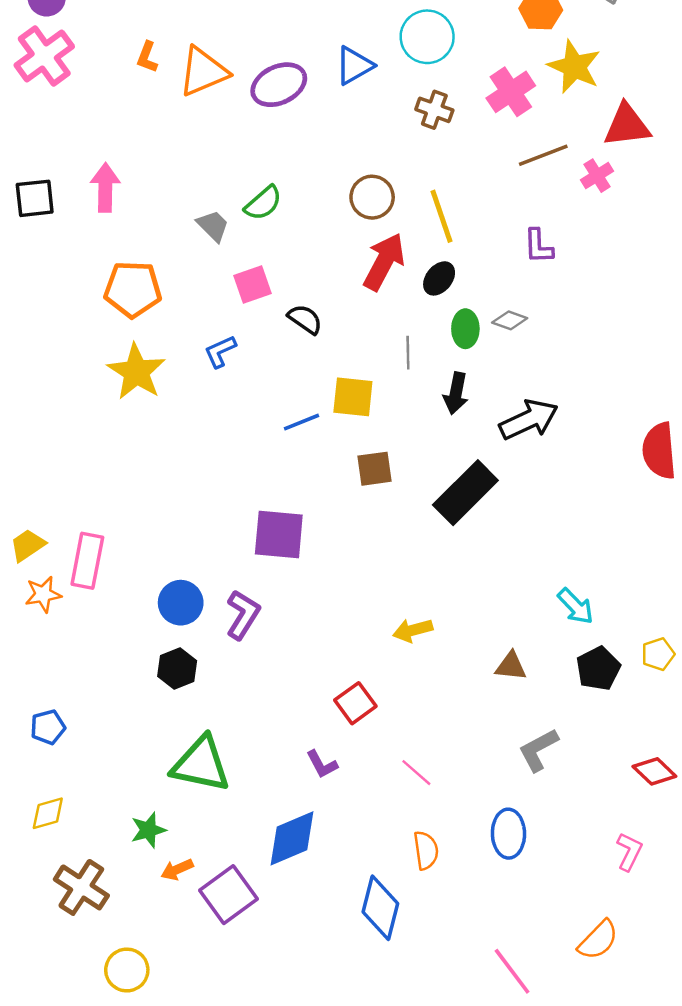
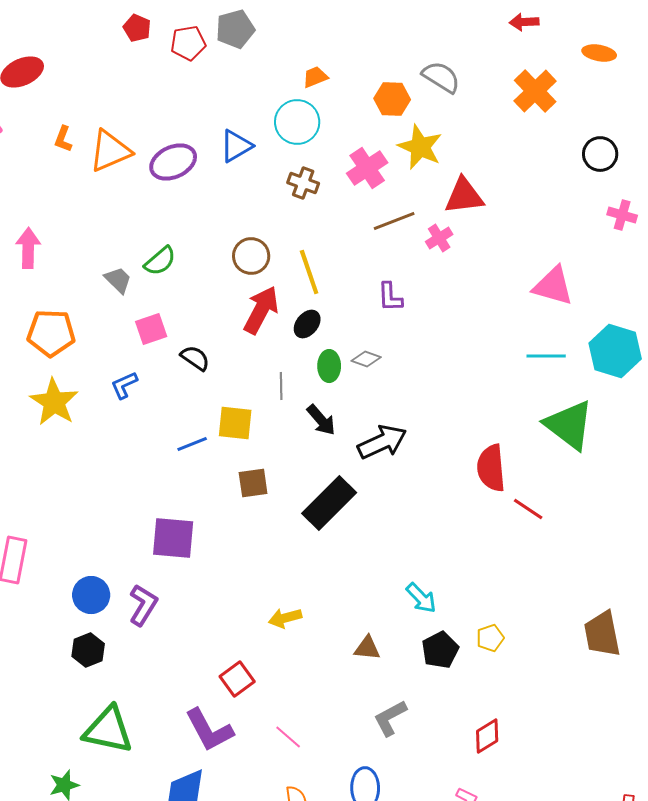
black arrow: (456, 393) -> (321, 420), turned -52
purple L-shape: (322, 764) -> (209, 730), size x1.8
red diamond: (654, 771) -> (487, 736), turned -75

